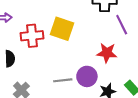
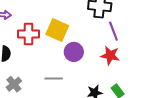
red star: (107, 53) -> (110, 55), moved
purple circle: (87, 76) -> (74, 52), moved

